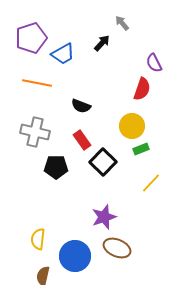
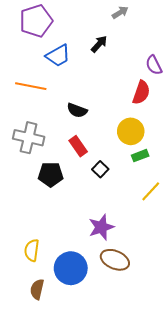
gray arrow: (122, 23) -> (120, 12), moved, turned 98
purple pentagon: (31, 38) -> (36, 21), moved
black square: (103, 162) -> (100, 169), size x0.6

